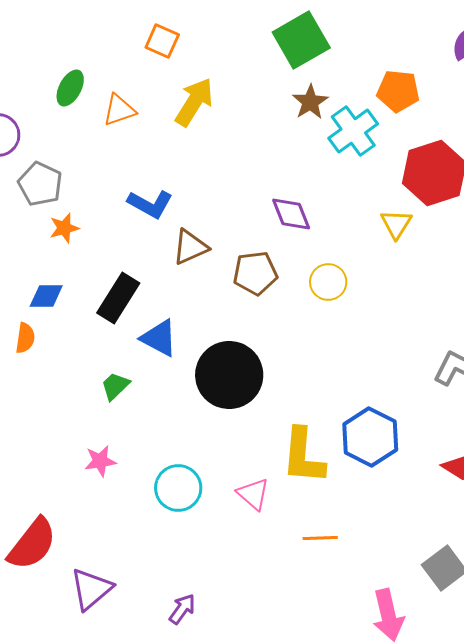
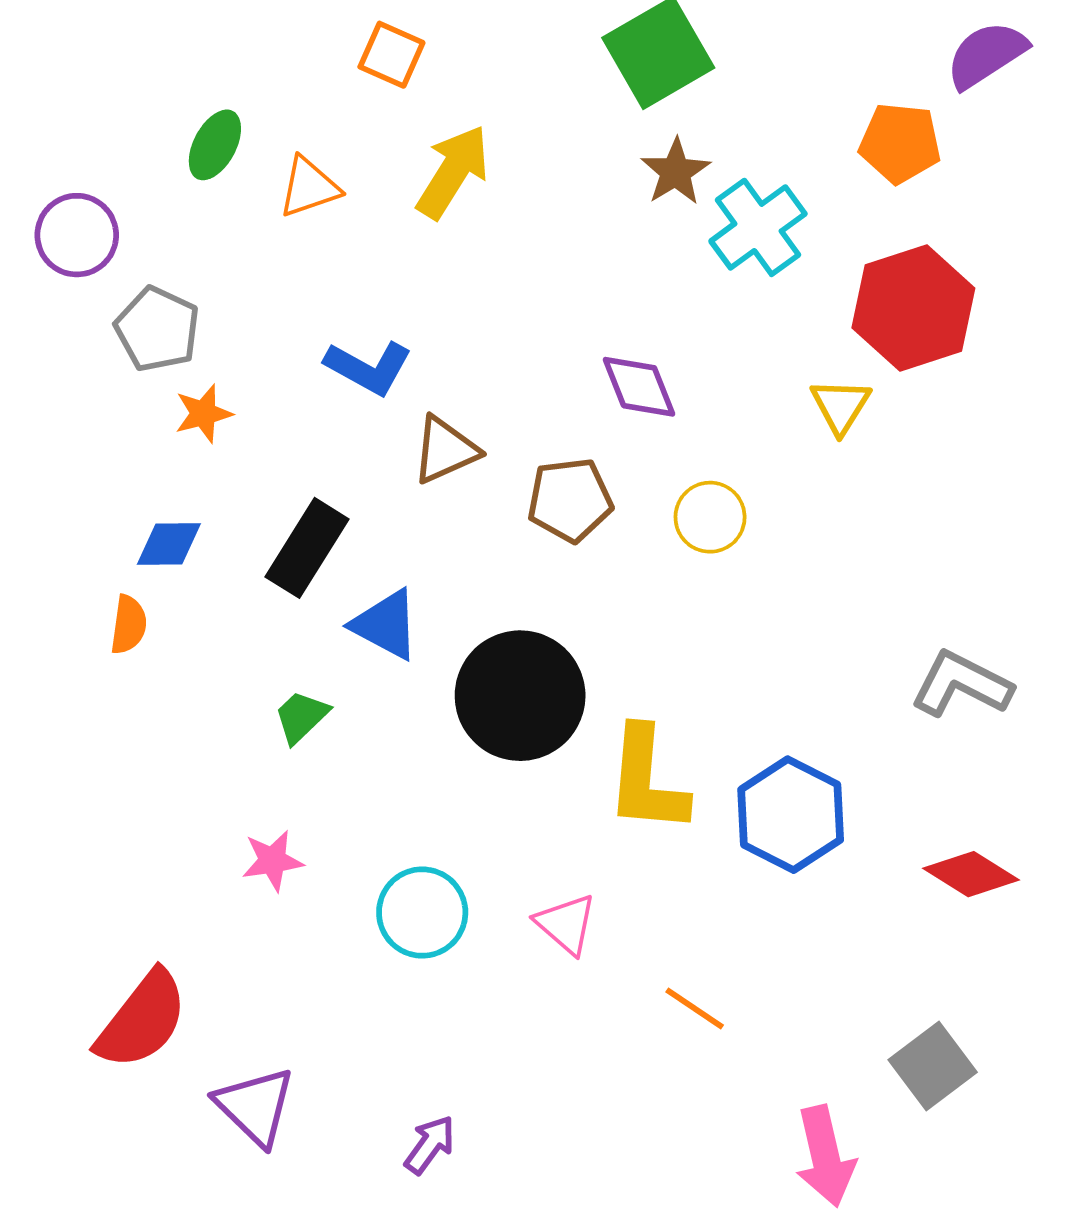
orange pentagon: (398, 91) -> (900, 143), moved
yellow L-shape: (303, 456) -> (647, 780), moved
orange line: (320, 538) -> (695, 1008), turned 36
purple triangle: (91, 589) -> (255, 1106), turned -36

